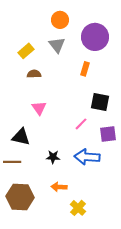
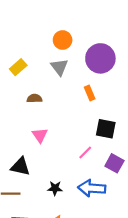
yellow rectangle: (26, 51) -> (18, 67), moved
orange rectangle: (85, 69) -> (90, 93), turned -40
purple square: (108, 134) -> (114, 163), turned 36

